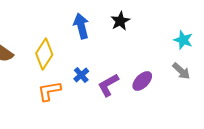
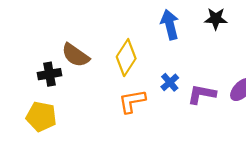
black star: (120, 21) -> (216, 19), turned 30
purple L-shape: (108, 85) -> (202, 94), turned 40

